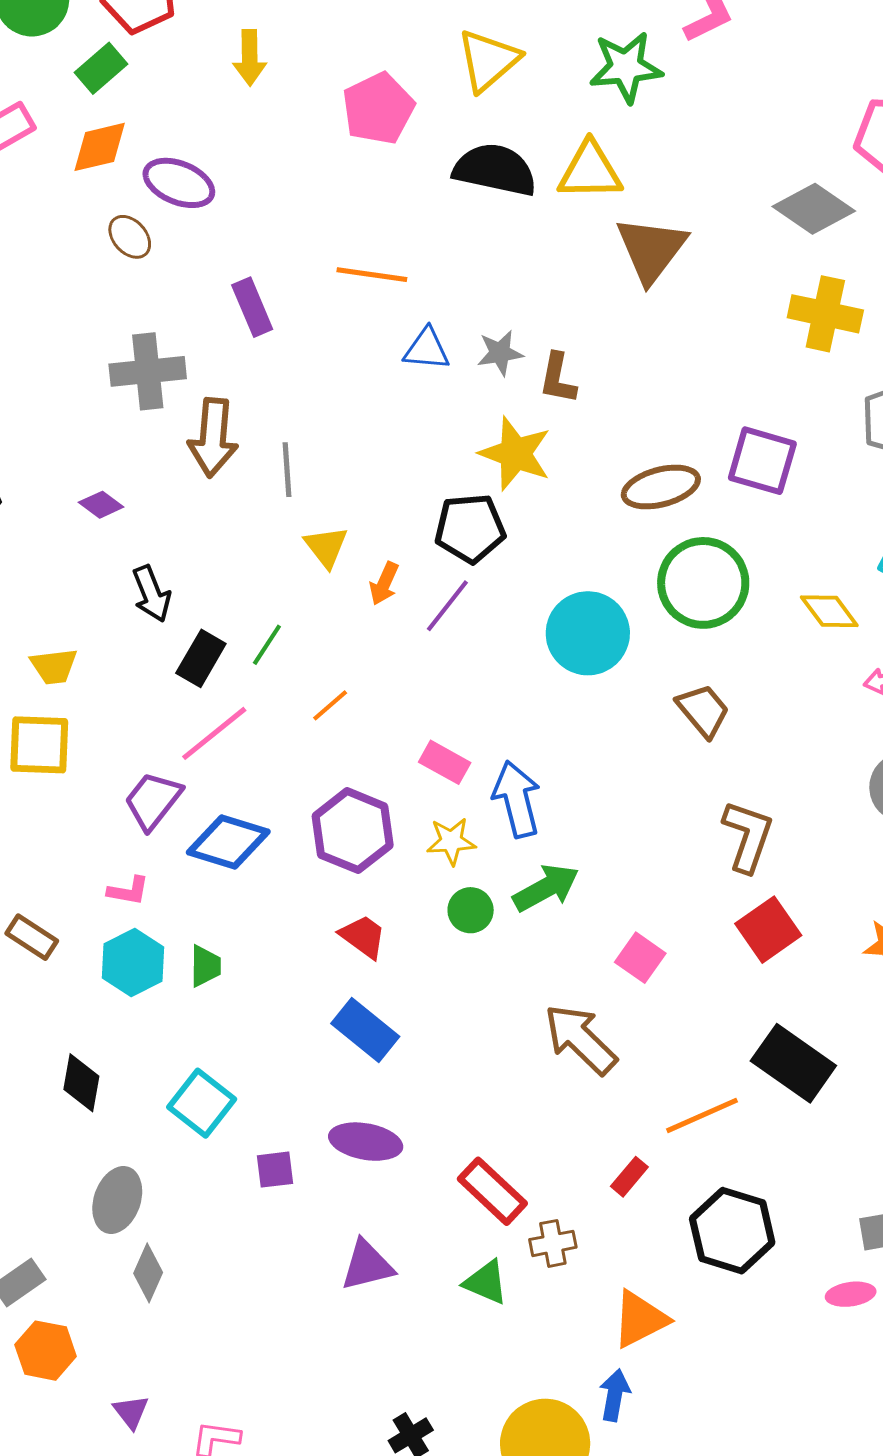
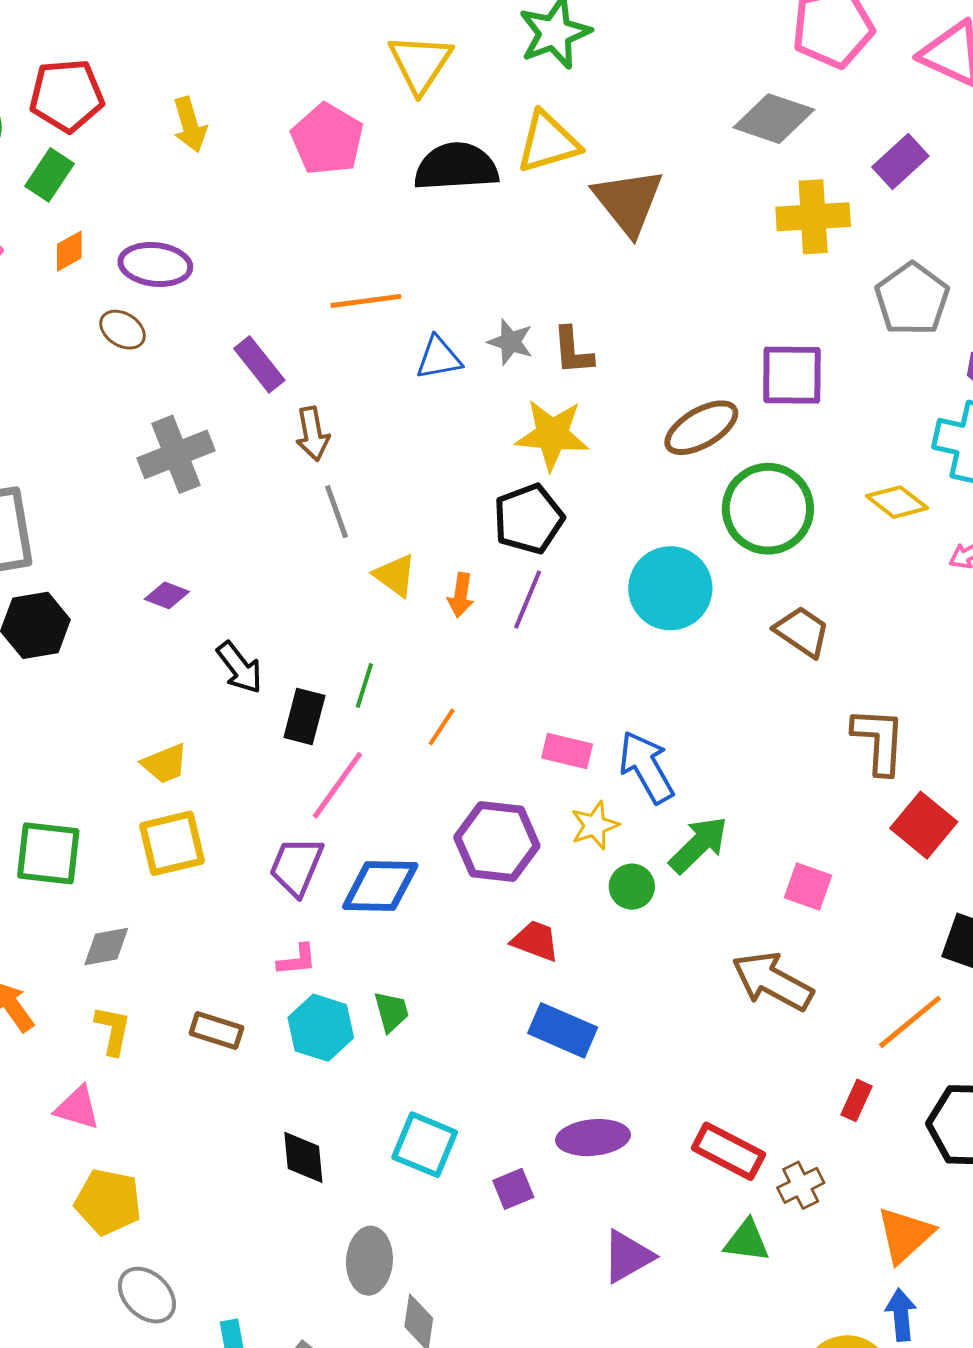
orange diamond: (100, 147) -> (69, 251), size x0.7
gray star: (500, 353) -> (510, 342), turned -30
brown arrow: (213, 438) -> (313, 434), moved, size x0.7

